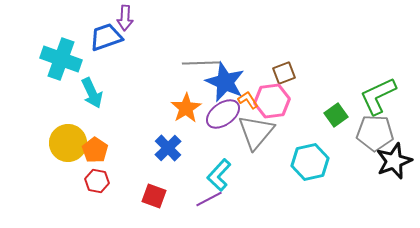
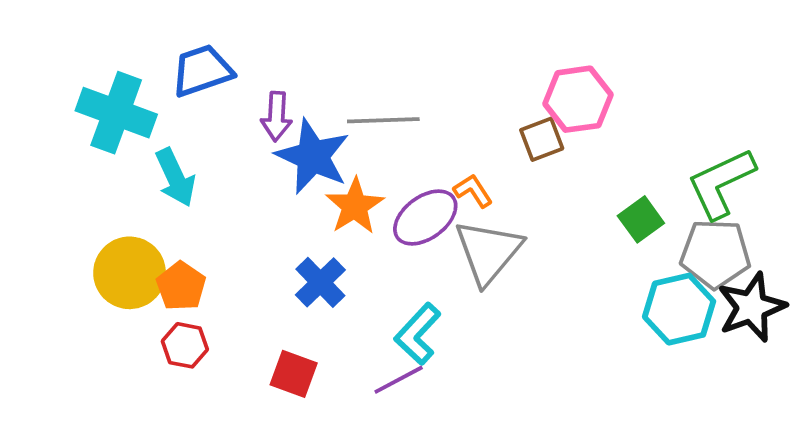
purple arrow: (125, 18) -> (276, 116), moved
blue star: (225, 82) -> (313, 156), moved
pink hexagon: (272, 101) -> (578, 99), moved
cyan hexagon: (310, 162) -> (679, 309), moved

